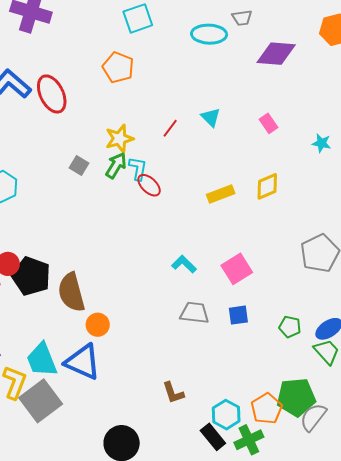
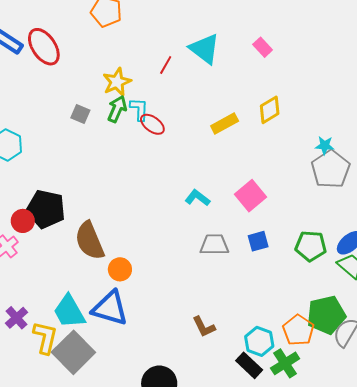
cyan triangle: (211, 117) -> (205, 49), size x1.6
cyan star: (321, 143) -> (325, 146), moved
black pentagon: (31, 276) -> (46, 209), moved
green pentagon: (290, 327) -> (311, 246), size x1.4

